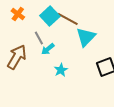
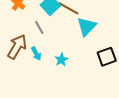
cyan arrow: (48, 49) -> (36, 54), moved, turned -80

